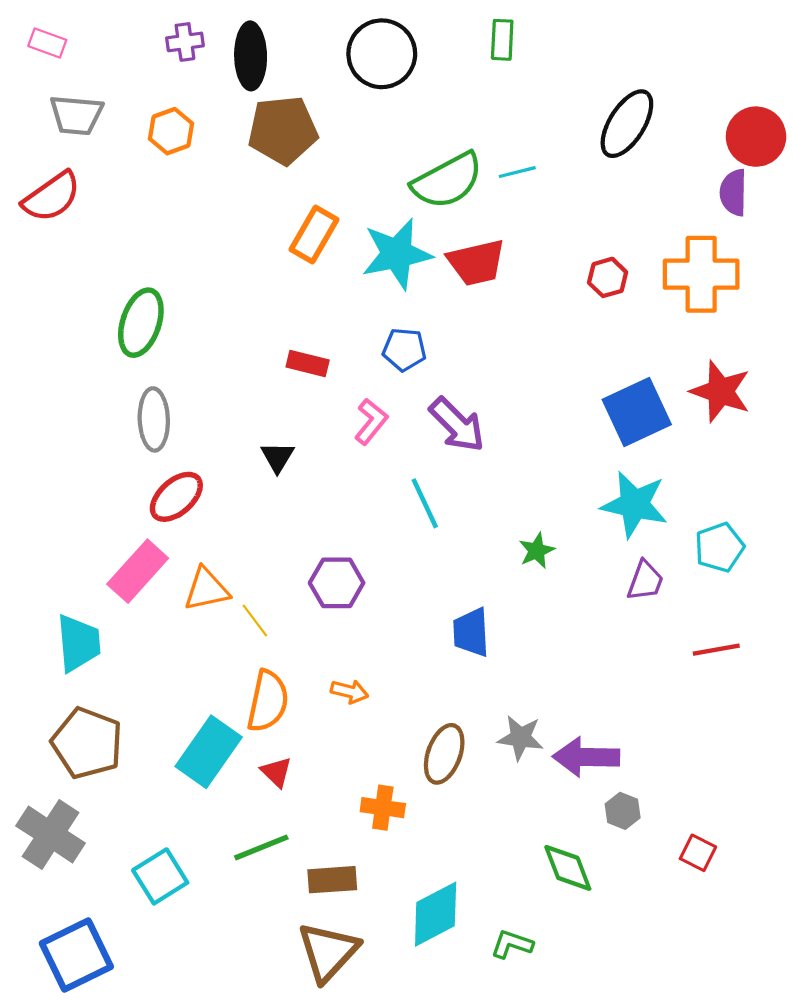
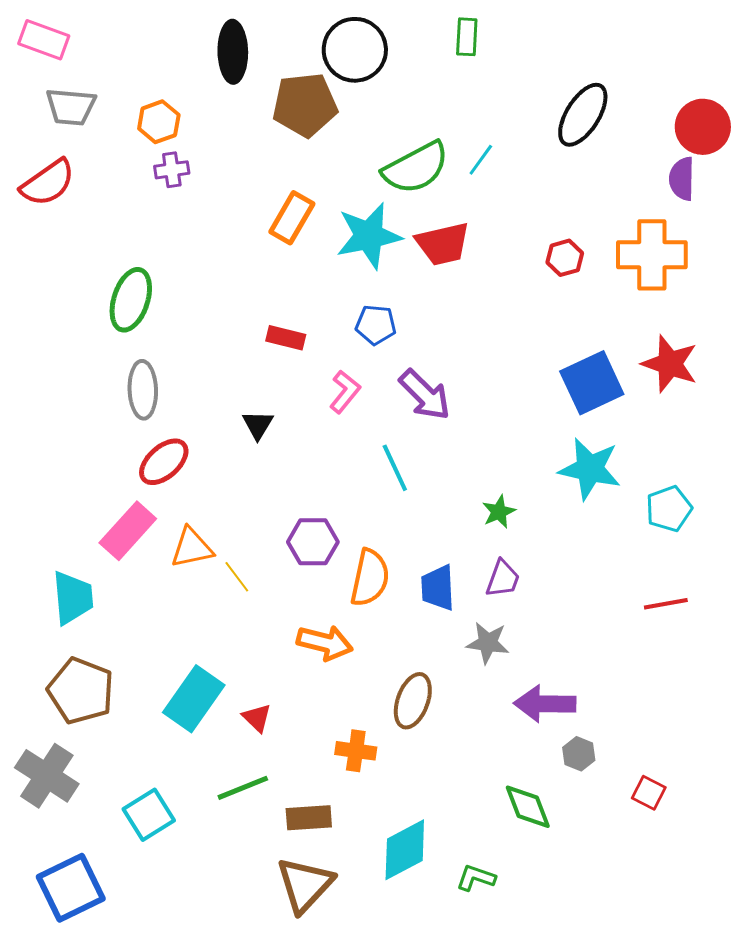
purple cross: (185, 42) -> (172, 170), moved
pink rectangle: (47, 43) -> (44, 40), size x1.4
brown pentagon: (283, 130) -> (305, 105), moved
cyan line: (517, 172) -> (481, 160), turned -40
purple trapezoid: (645, 581) -> (503, 579), moved
orange arrow: (350, 691) -> (325, 643), size x1.6
orange semicircle: (268, 701) -> (370, 578), moved
gray star: (520, 738) -> (488, 643), moved

